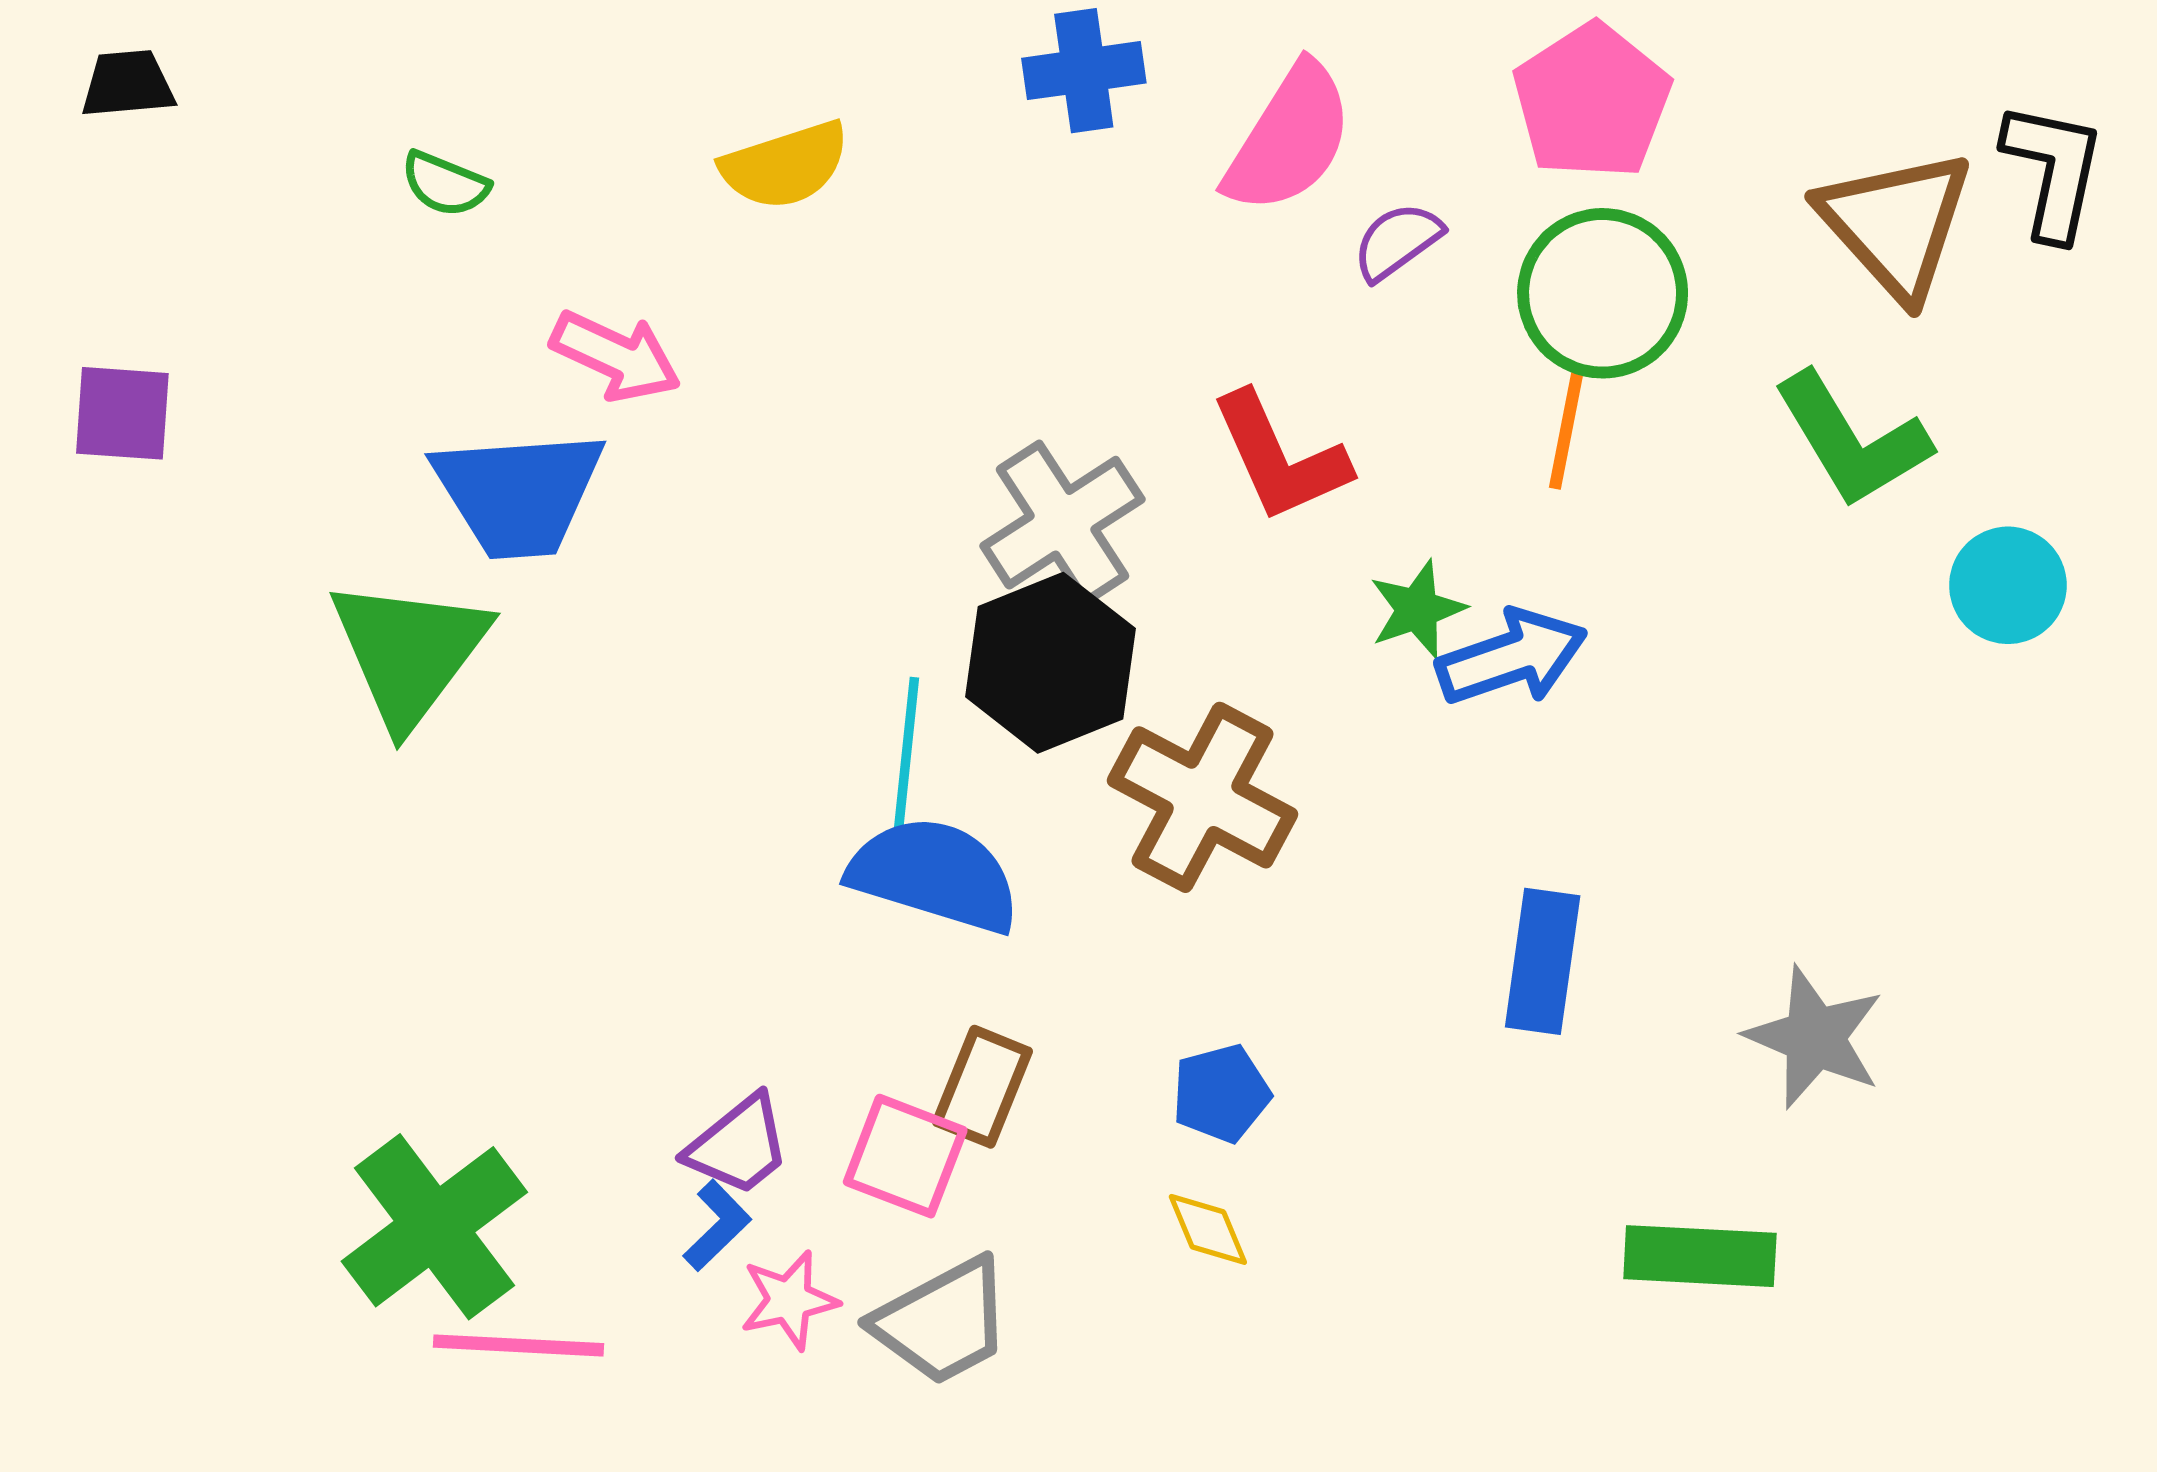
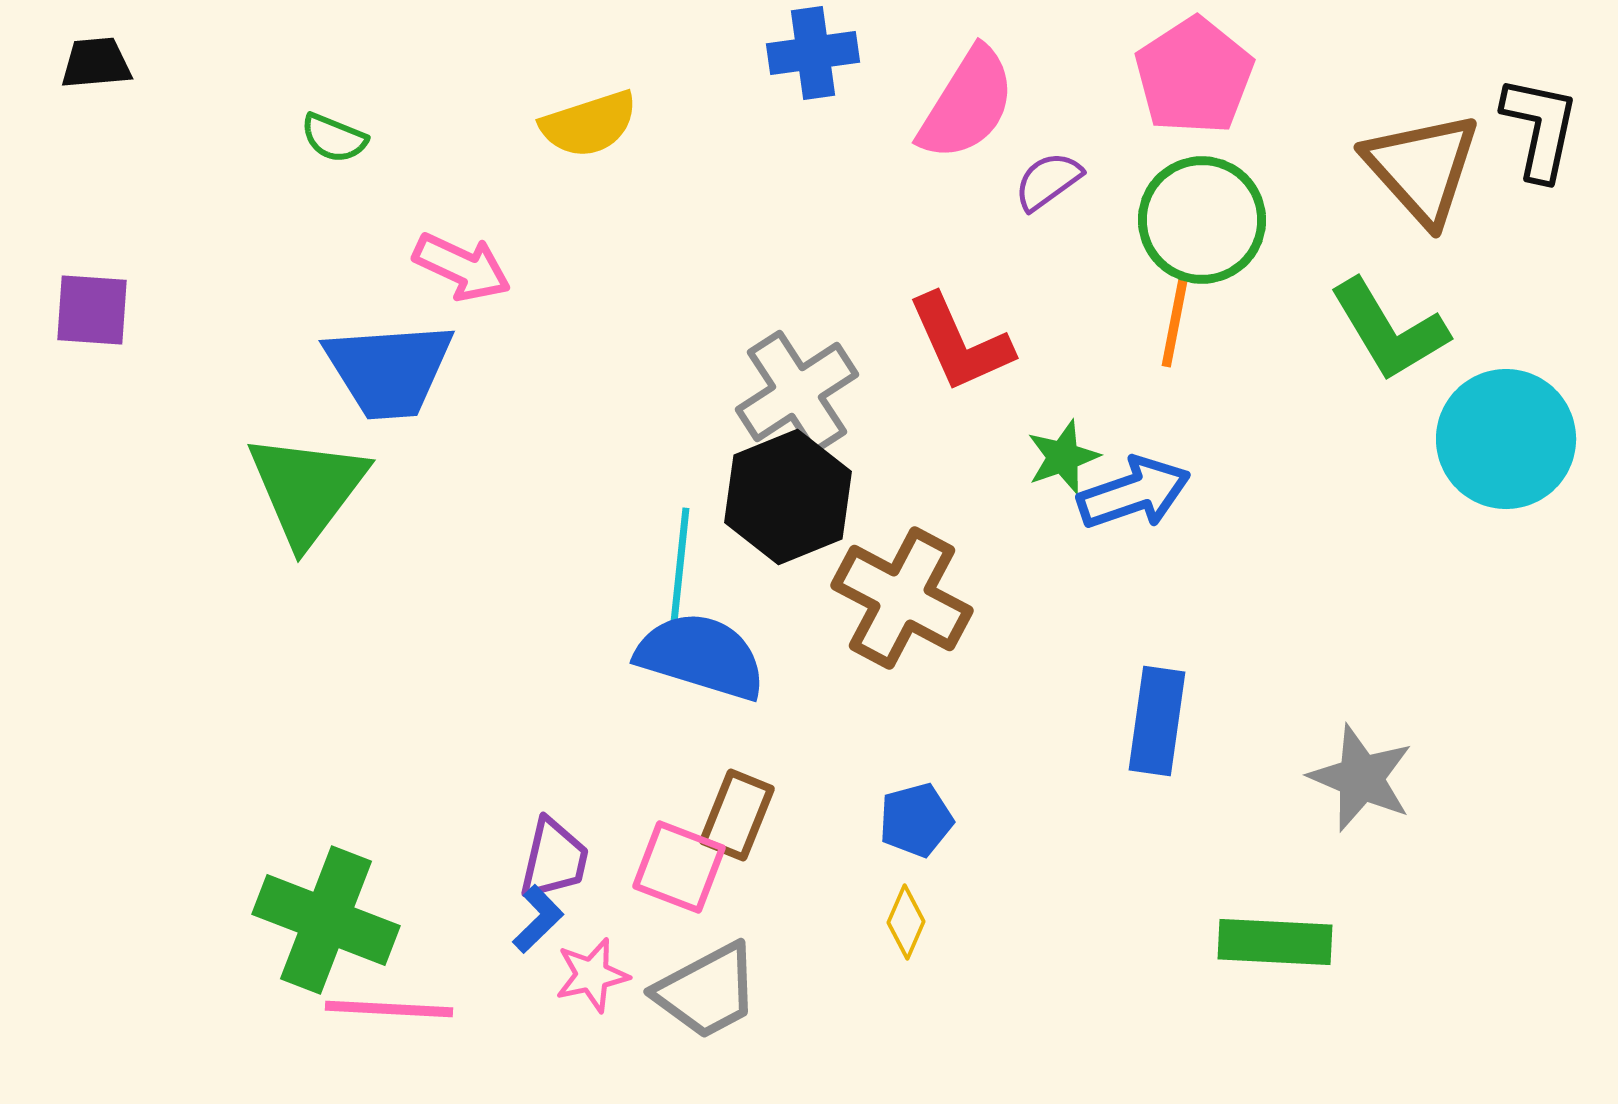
cyan circle: (2008, 585) -> (1506, 439), size x1.6
purple trapezoid: (738, 1145) -> (554, 859), turned -38
green cross: (434, 1227) -> (326, 920), turned -32
yellow diamond: (1208, 1229) -> (906, 922), turned 46

